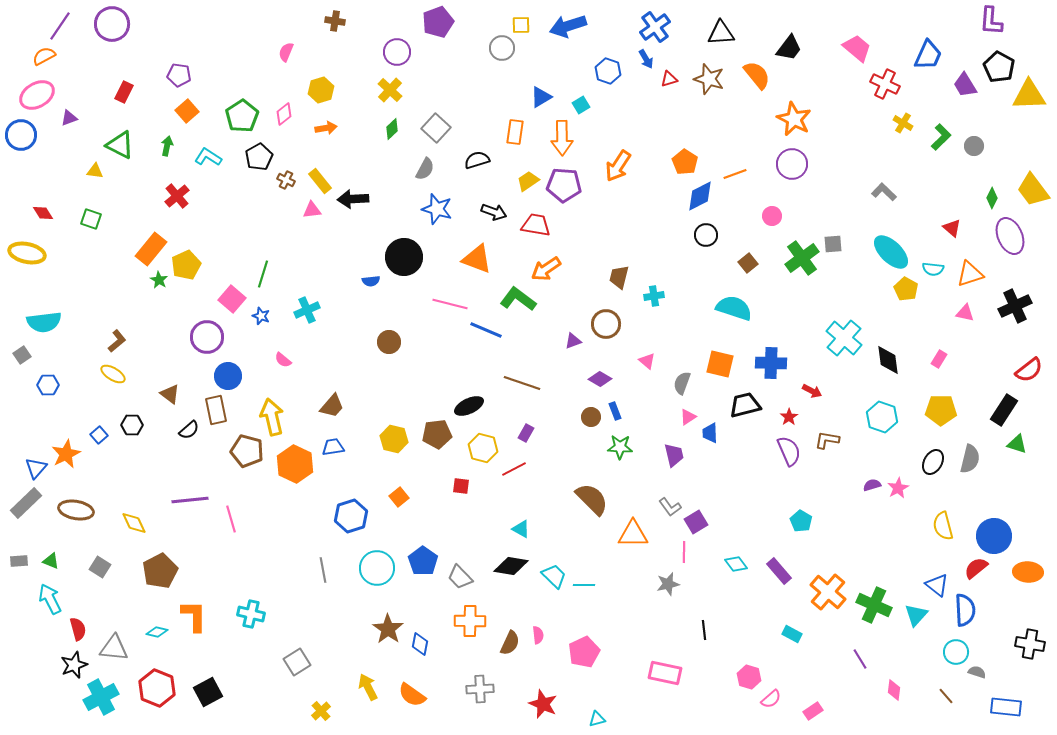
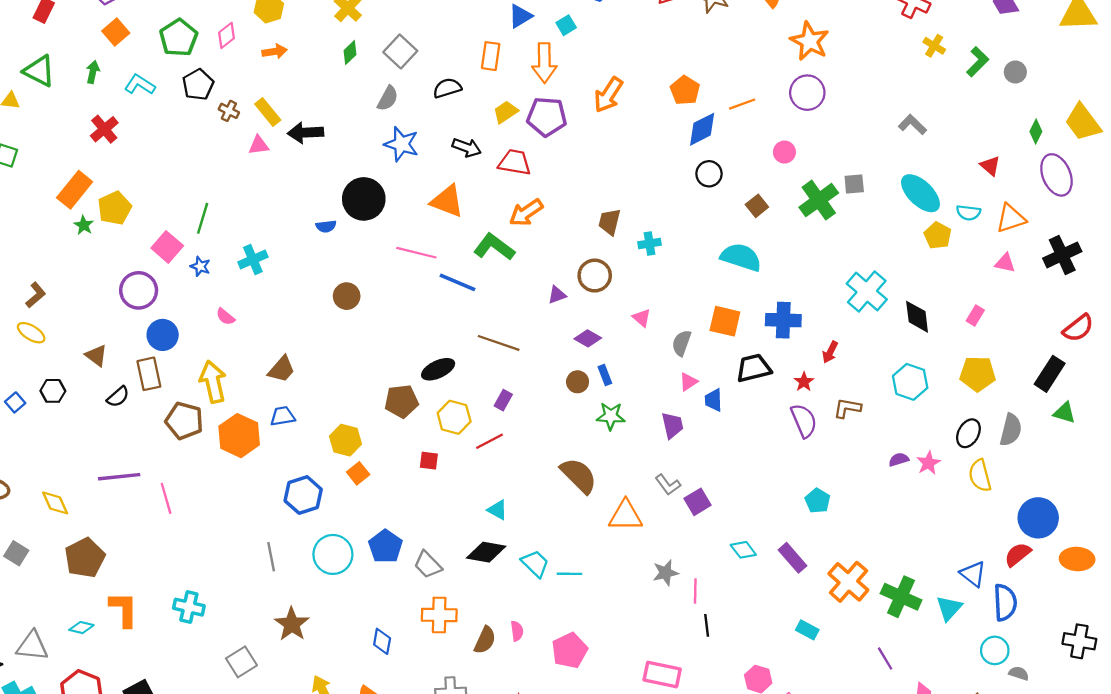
red arrow: (812, 391) -> (830, 352), turned 90
yellow hexagon: (394, 439) -> (345, 440), moved
yellow semicircle: (943, 526) -> (980, 476), moved
pink line: (684, 552) -> (695, 591), moved
brown star: (388, 629) -> (292, 624), moved

